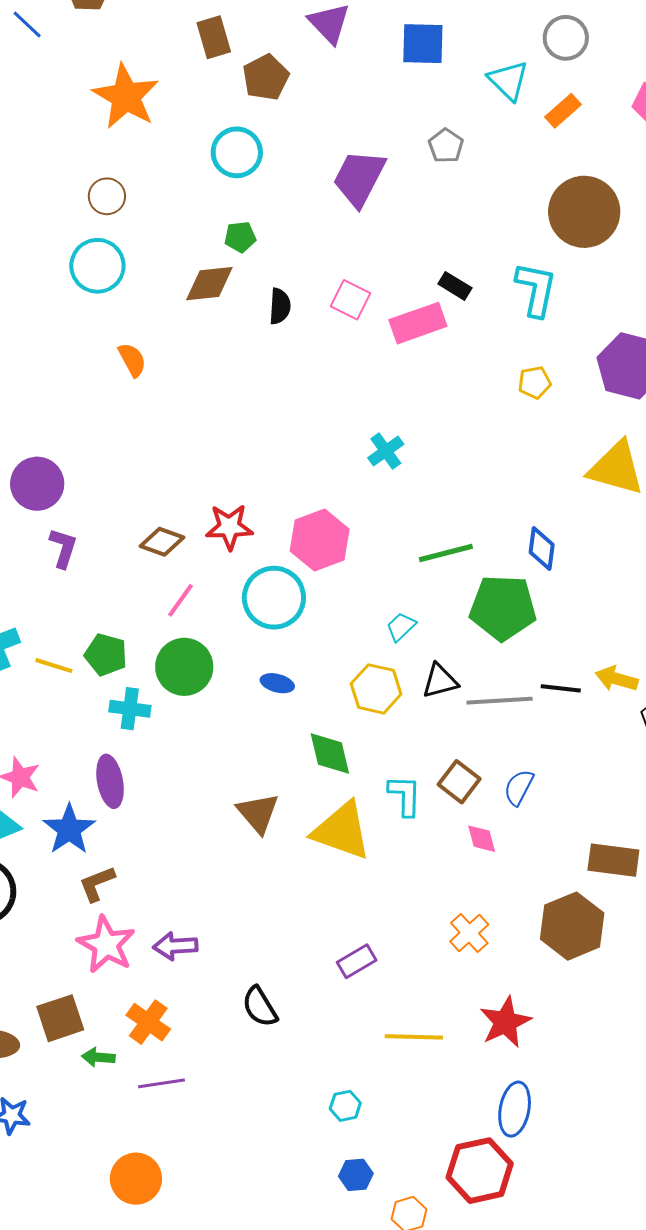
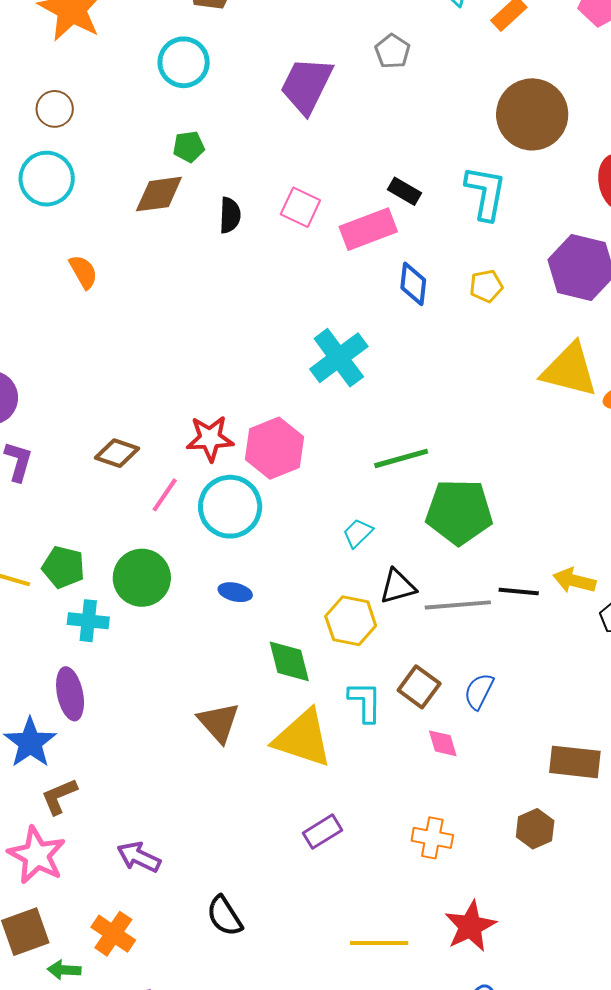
cyan cross: (386, 451) -> (339, 358), size x1.6
red star: (229, 527) -> (210, 438), moved
blue diamond: (542, 548) -> (413, 284), moved
pink line: (180, 600) -> (165, 495), moved
yellow hexagon: (376, 689) -> (351, 621), moved
brown hexagon: (572, 926) -> (535, 829), size x0.6
orange cross: (469, 933) -> (432, 838), turned -36
pink star: (106, 945) -> (37, 855), moved
purple arrow: (175, 946) -> (139, 857), turned 30
purple rectangle: (357, 961) -> (323, 832), moved

